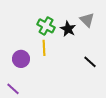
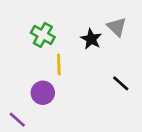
green cross: (46, 26) -> (43, 35), moved
purple circle: (21, 59) -> (43, 93), moved

